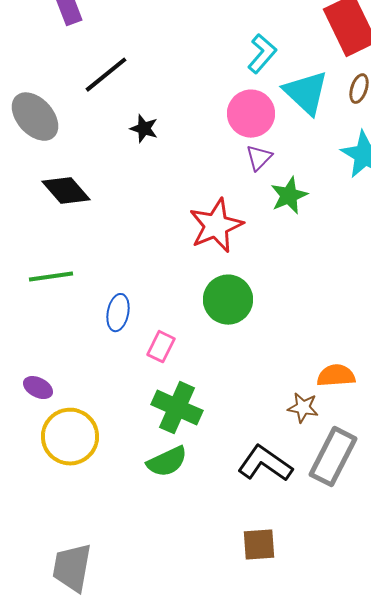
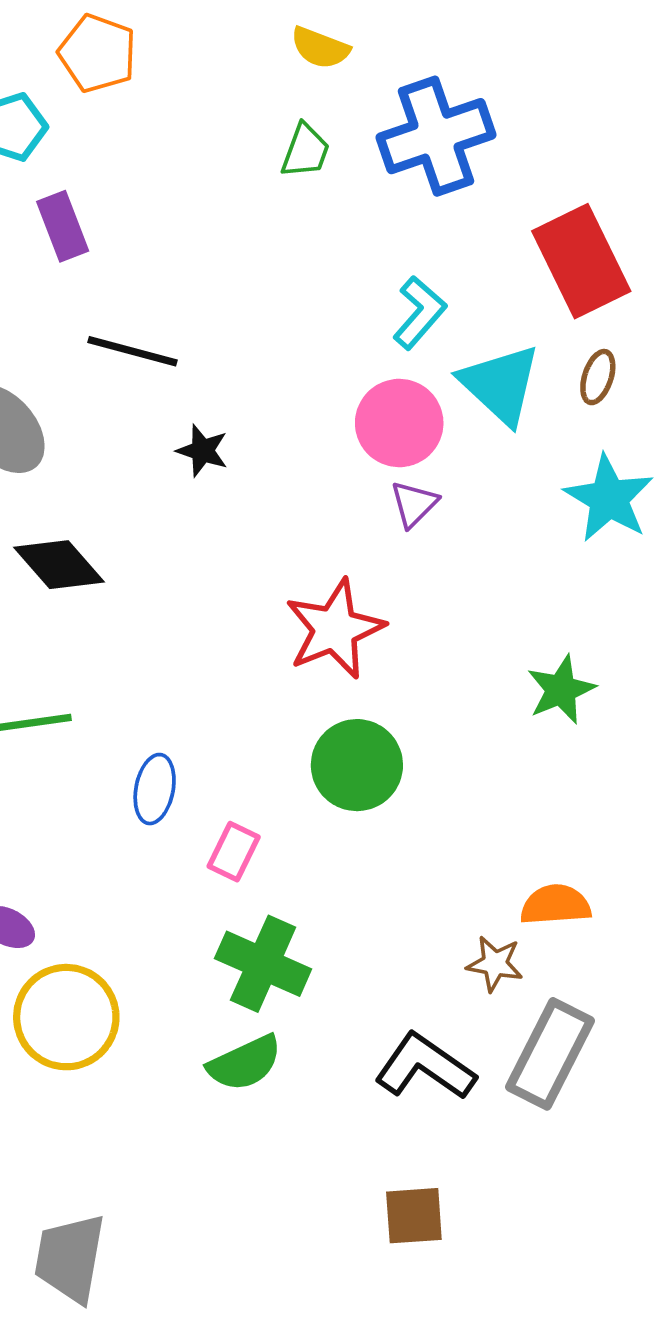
black line: (106, 75) -> (133, 351), turned 54
green star: (289, 196) -> (561, 690), moved

